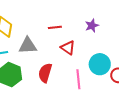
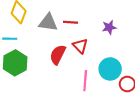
gray triangle: (28, 46) -> (48, 22), moved
red semicircle: (45, 73) -> (58, 55), moved

